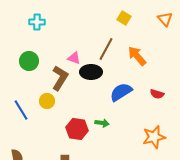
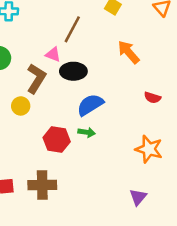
brown line: (106, 49) -> (72, 29), moved
blue semicircle: (121, 92) -> (90, 105), moved
orange star: (154, 137) -> (149, 149), turned 30

